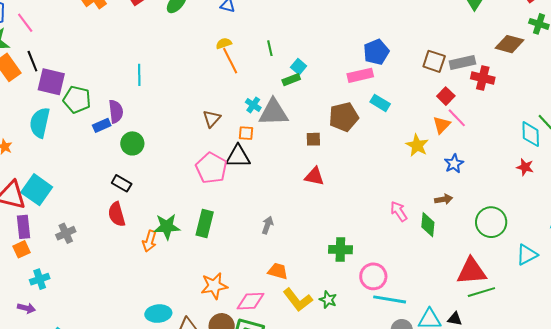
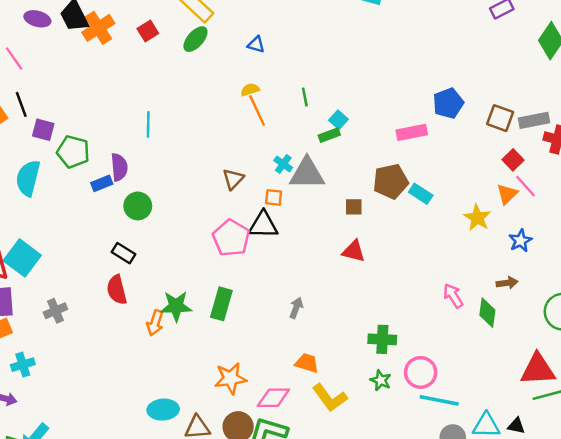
blue pentagon: (376, 52) -> (448, 103), moved
purple square: (51, 82) -> (43, 130), size x0.7
cyan rectangle: (380, 103) -> (421, 194), moved
green star: (328, 300) -> (381, 380), moved

